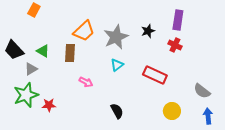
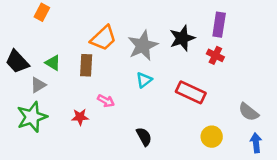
black star: (148, 31) -> (182, 38), size x1.5
red star: (49, 105) -> (80, 117), moved

